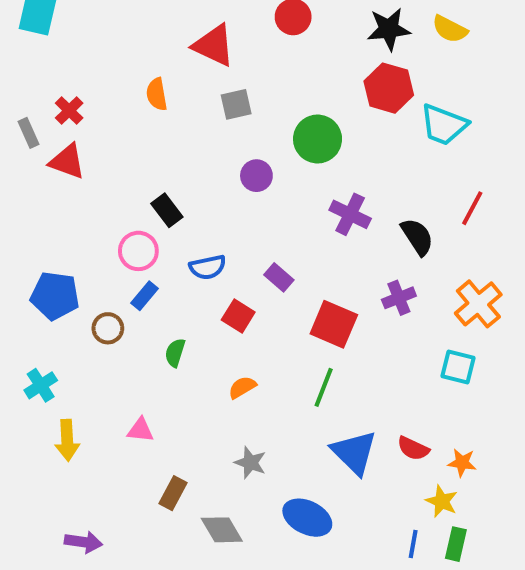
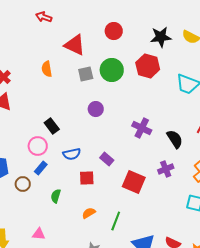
red hexagon: (389, 88) -> (148, 66), moved
green circle: (318, 139) -> (112, 70), moved
red square: (238, 316) -> (87, 178), turned -35
green line: (324, 387) -> (116, 221), moved

